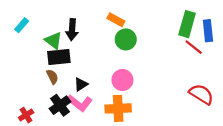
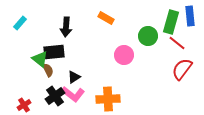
blue rectangle: (208, 31) -> (190, 16), moved
green circle: (126, 39) -> (148, 36), moved
green triangle: (53, 41) -> (40, 59), moved
pink circle: (122, 80) -> (124, 55), moved
red semicircle: (201, 94) -> (182, 69), moved, turned -85

